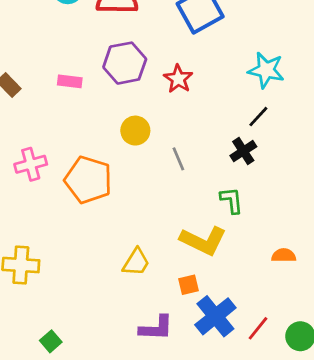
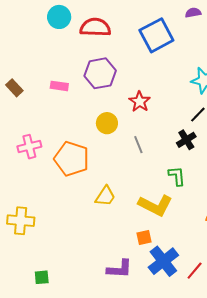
red star: (178, 79) -> (140, 102), moved
yellow trapezoid: (136, 262) -> (105, 196), moved
green square: (51, 341) -> (42, 277), turned 35

